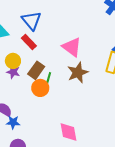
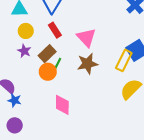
red rectangle: (29, 42) -> (55, 30), moved
yellow circle: (13, 61) -> (26, 31), moved
pink diamond: (69, 132) -> (62, 105), moved

